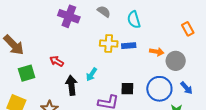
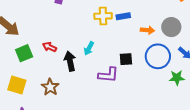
orange arrow: (157, 52) -> (147, 30), moved
red arrow: (57, 61) -> (50, 47), moved

